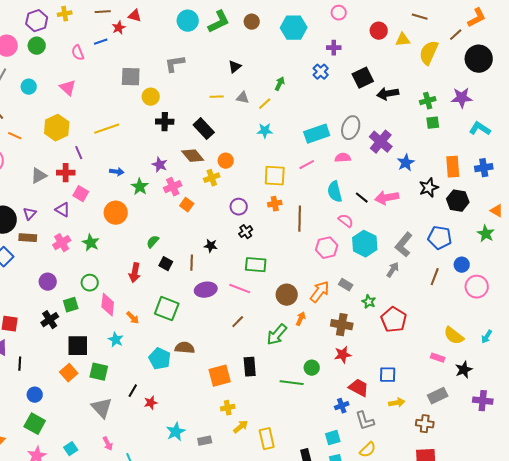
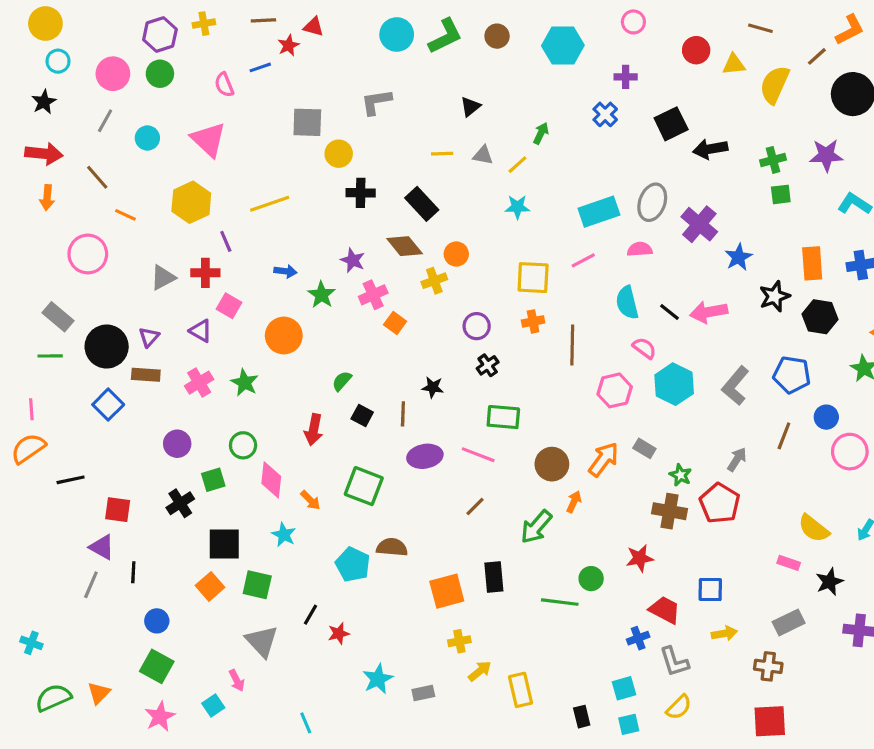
pink triangle: (68, 88) -> (209, 140), size x1.4
gray arrow: (393, 270) -> (737, 459), moved
brown cross: (342, 325) -> (669, 511), moved
pink arrow: (108, 444) -> (237, 680), moved

